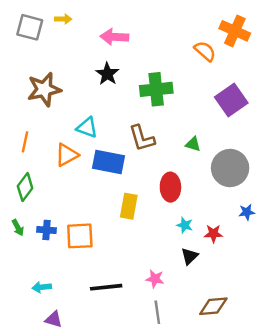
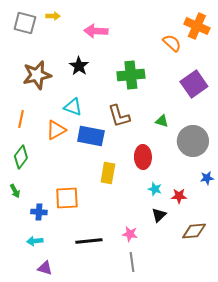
black star: (107, 74) -> (79, 66), moved
blue cross: (46, 230) -> (39, 212), moved
brown diamond: (213, 306) -> (194, 231), moved

